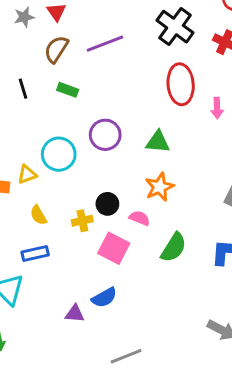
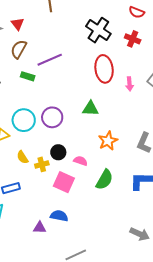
purple line: (105, 44) -> (50, 60), moved
purple circle: (105, 135) -> (52, 117), moved
orange star: (159, 187) -> (108, 141), moved
yellow semicircle: (38, 215) -> (22, 157), moved
blue semicircle: (104, 298) -> (59, 216), turned -138

